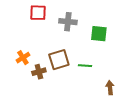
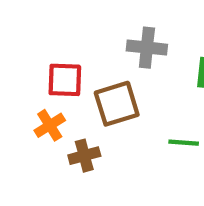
red square: (38, 13) -> (65, 80), moved
brown square: (59, 60) -> (117, 104), moved

